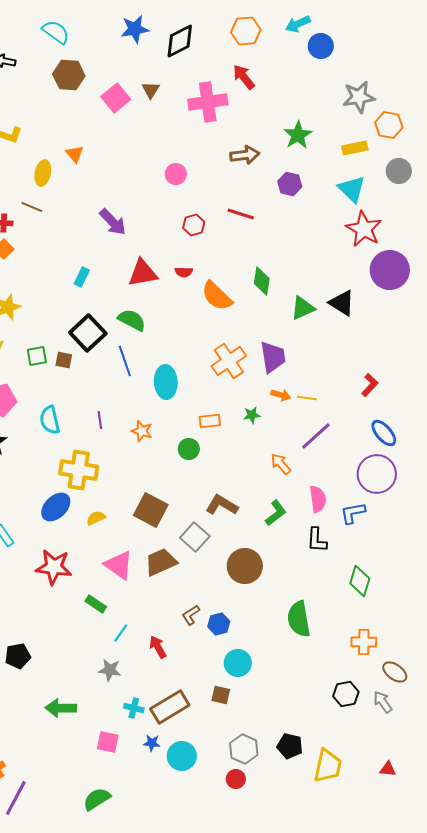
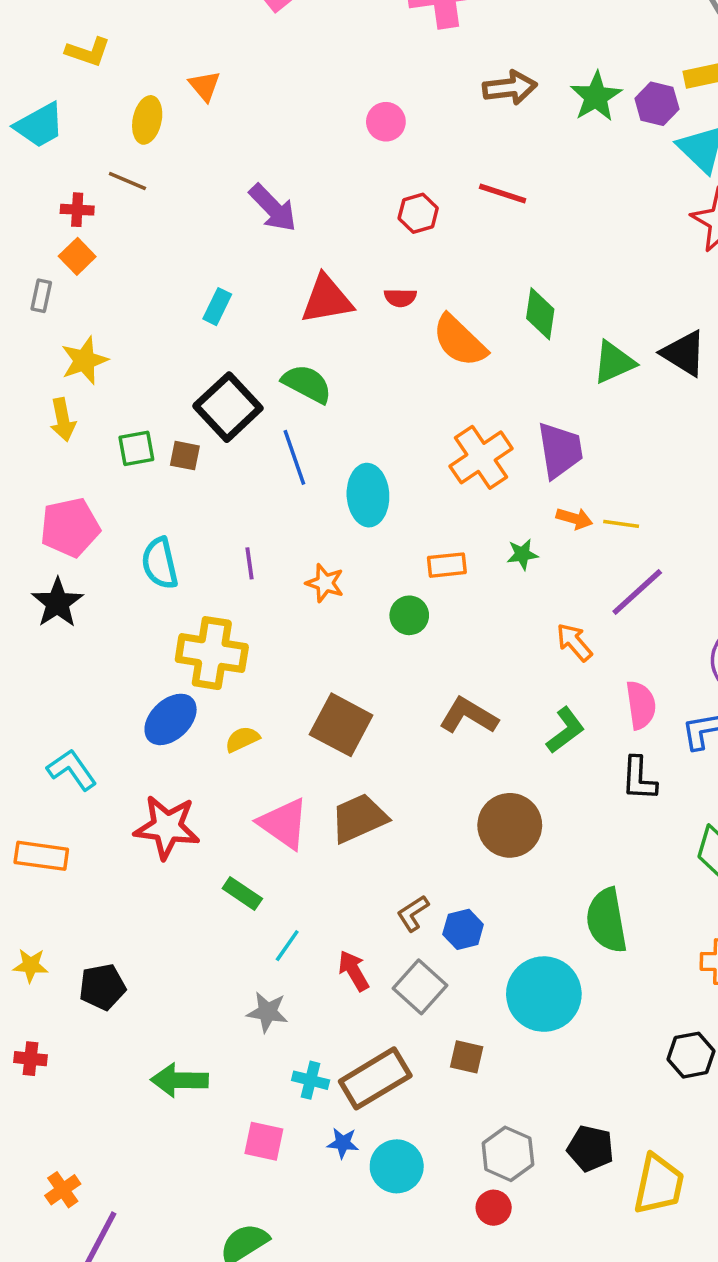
green star: (298, 135) -> (596, 97), moved
purple hexagon: (290, 184) -> (657, 104), moved
gray square: (195, 537) -> (420, 987), moved
cyan circle: (238, 663) -> (544, 994), moved, size x1.5

